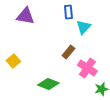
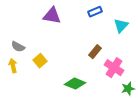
blue rectangle: (68, 12) -> (95, 12), turned 72
cyan triangle: (83, 27) -> (121, 26), moved

